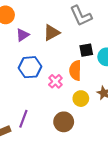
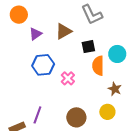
black square: (86, 50) -> (88, 47), moved
orange semicircle: (75, 70) -> (98, 66), moved
yellow circle: (81, 99) -> (107, 112), moved

